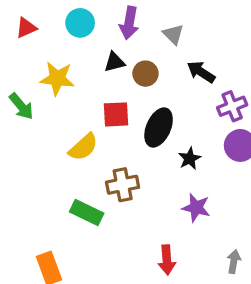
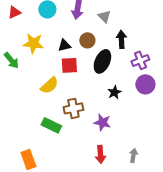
black triangle: (114, 62) -> (64, 45), moved
black arrow: (201, 72) -> (121, 39), turned 54
black ellipse: (159, 128) -> (102, 61), moved
purple star: (196, 208) -> (102, 122), moved
gray arrow: (234, 262) -> (133, 155), moved

